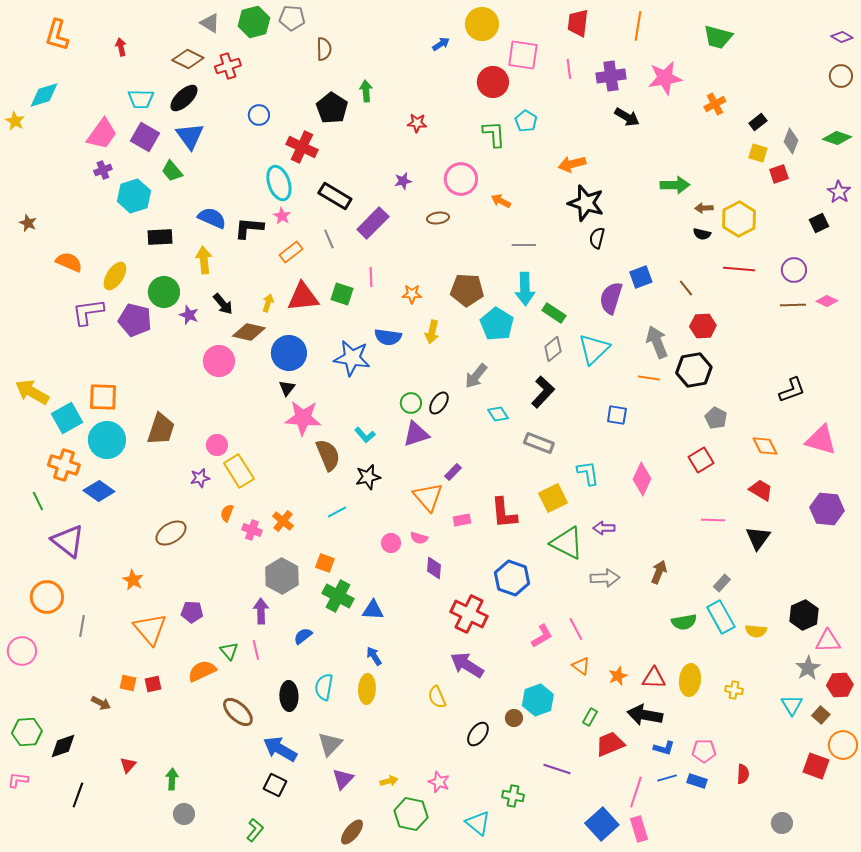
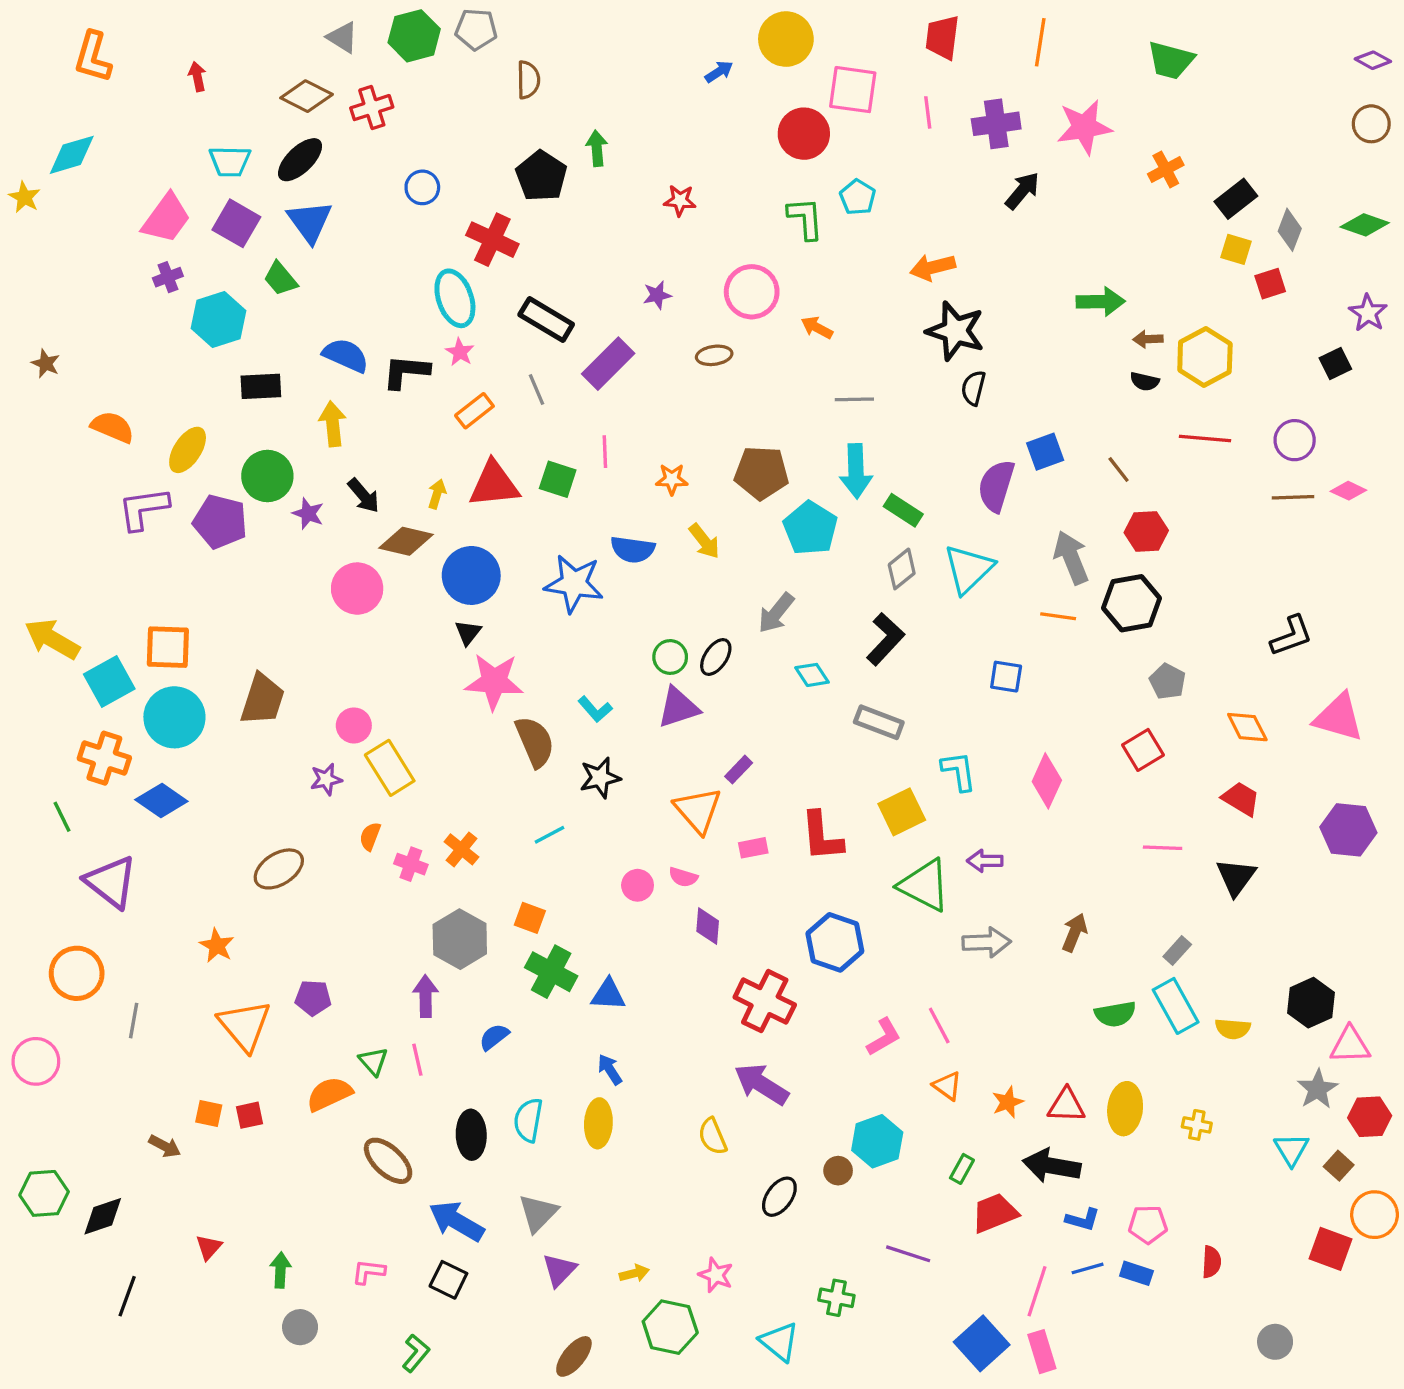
black arrow: (627, 117) -> (1022, 191), turned -80
black rectangle: (758, 122) -> (1236, 199), size x1.4
yellow arrow: (432, 332) -> (704, 541), turned -50
pink L-shape: (18, 780) -> (368, 1272), moved

